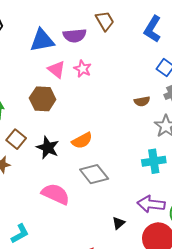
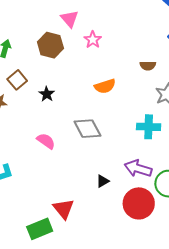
pink star: (83, 69) -> (93, 40), moved
orange semicircle: (82, 141) -> (105, 86), moved
black star: (48, 148) -> (47, 94), size x0.7
pink semicircle: (56, 194) -> (46, 141), size x0.7

